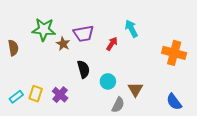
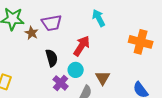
red arrow: (112, 44) -> (82, 46), moved, size x1.5
purple cross: (60, 95) -> (61, 83), moved

